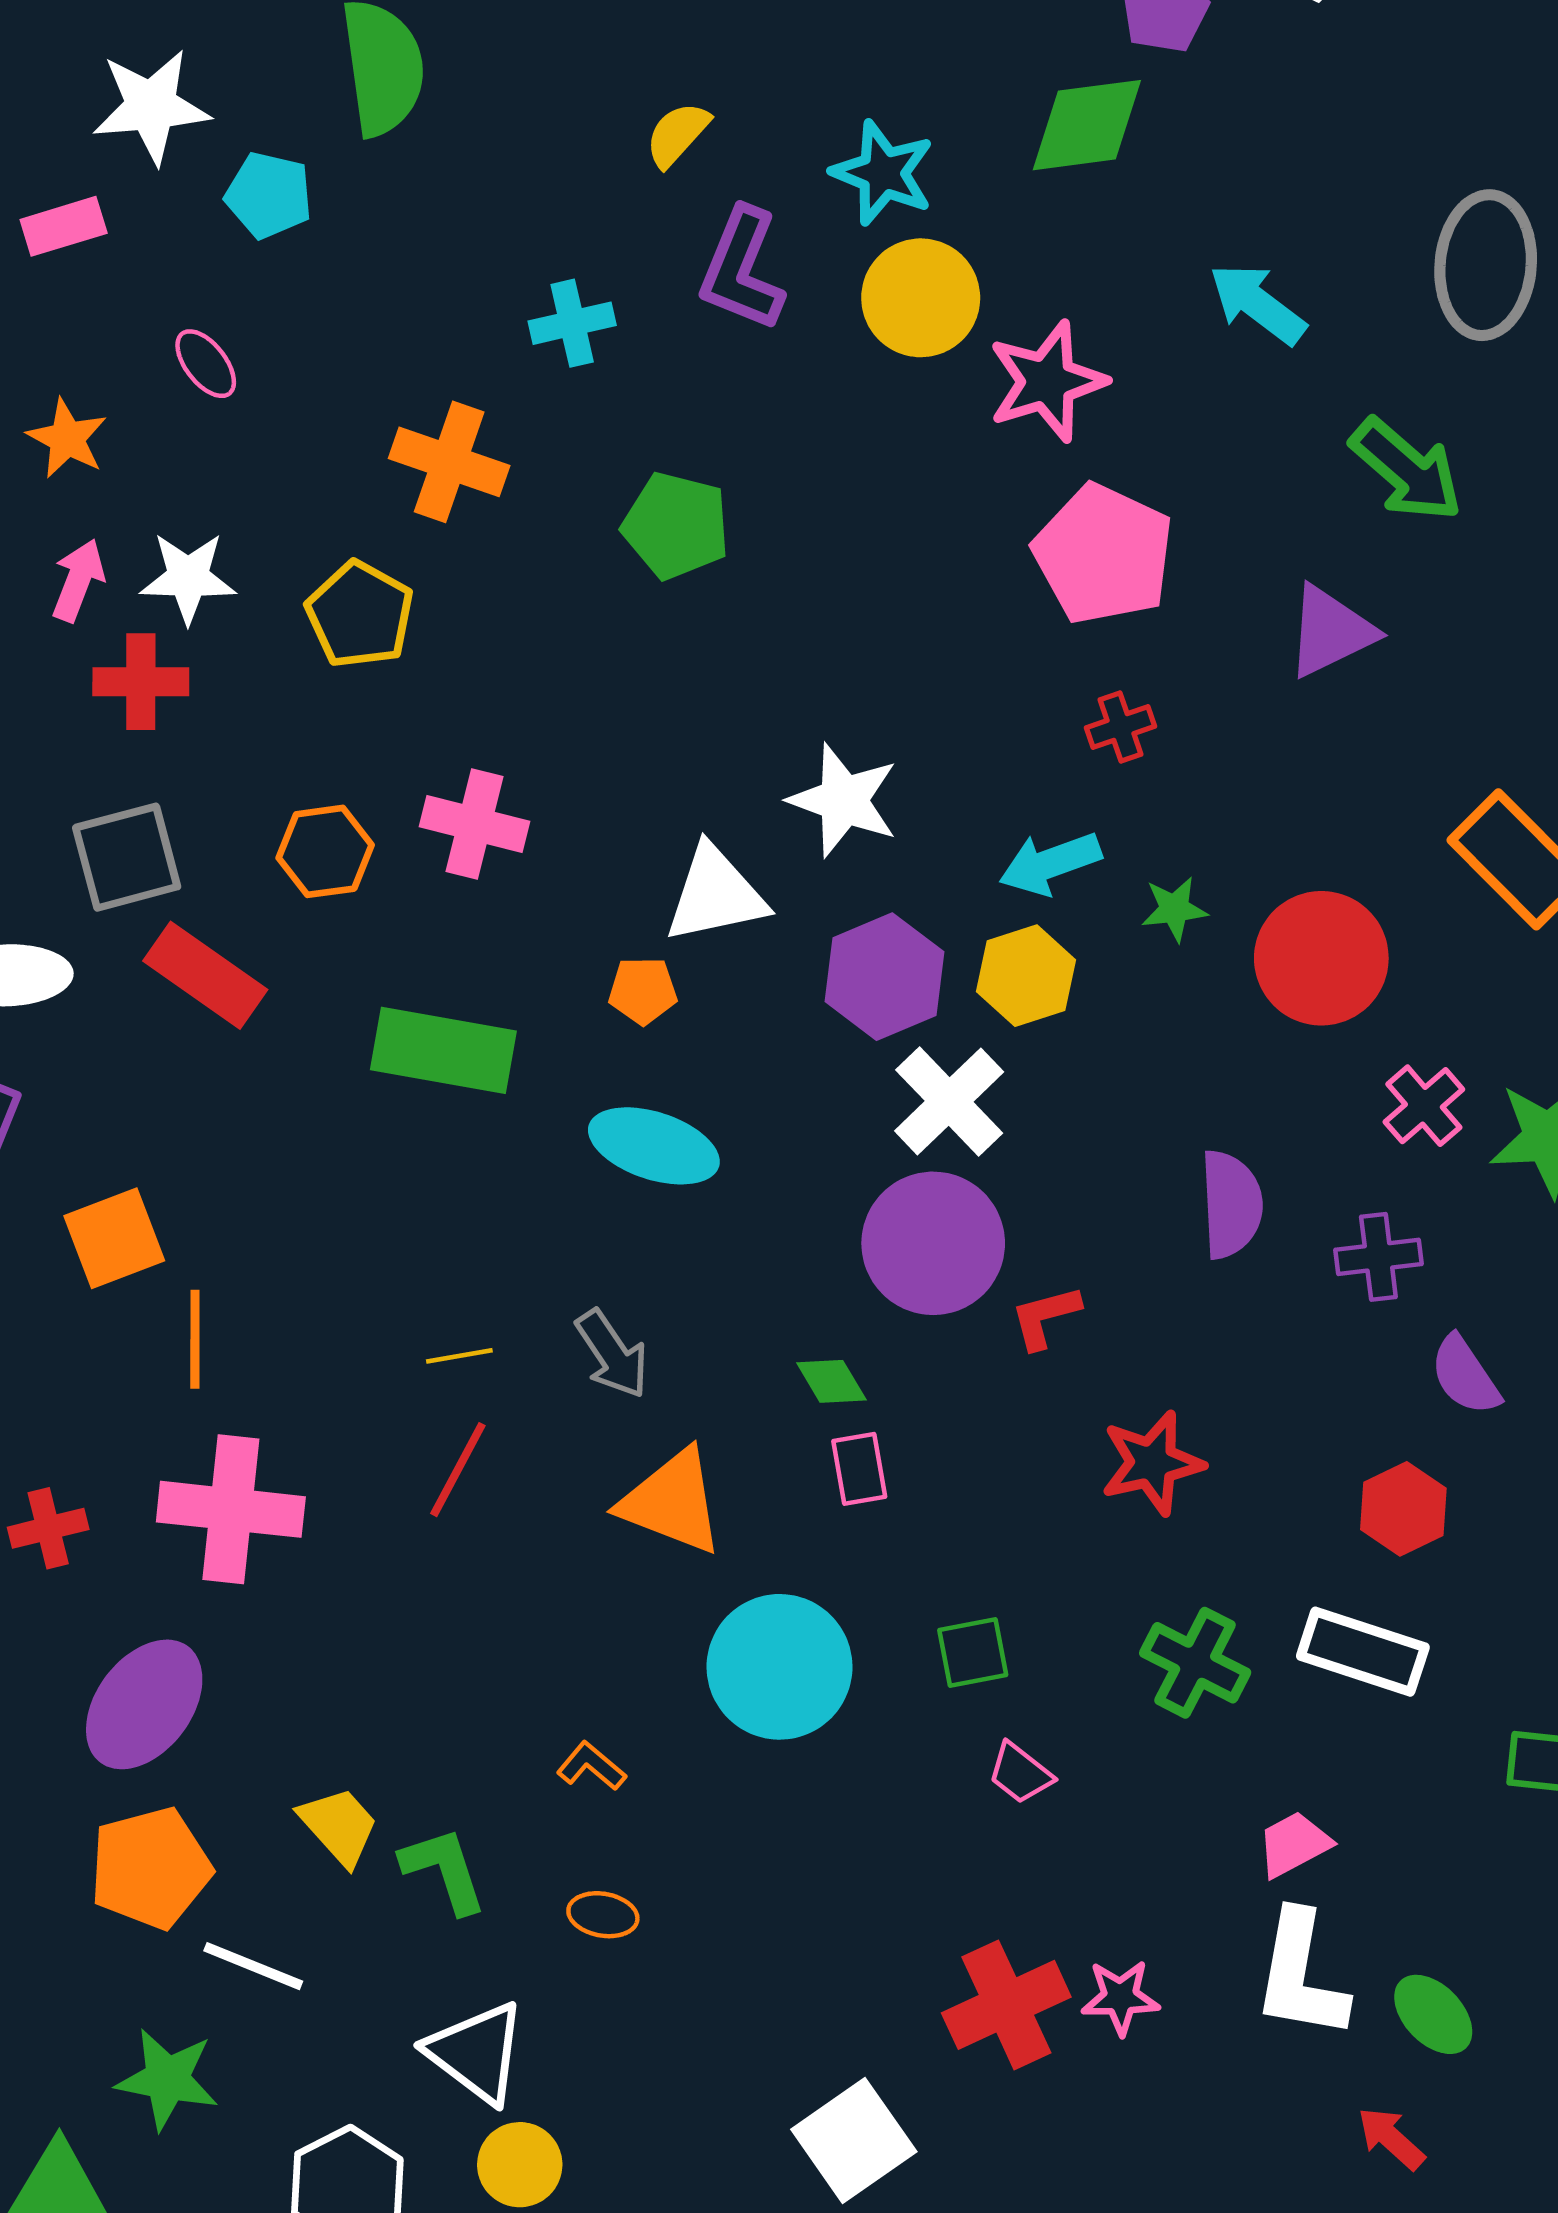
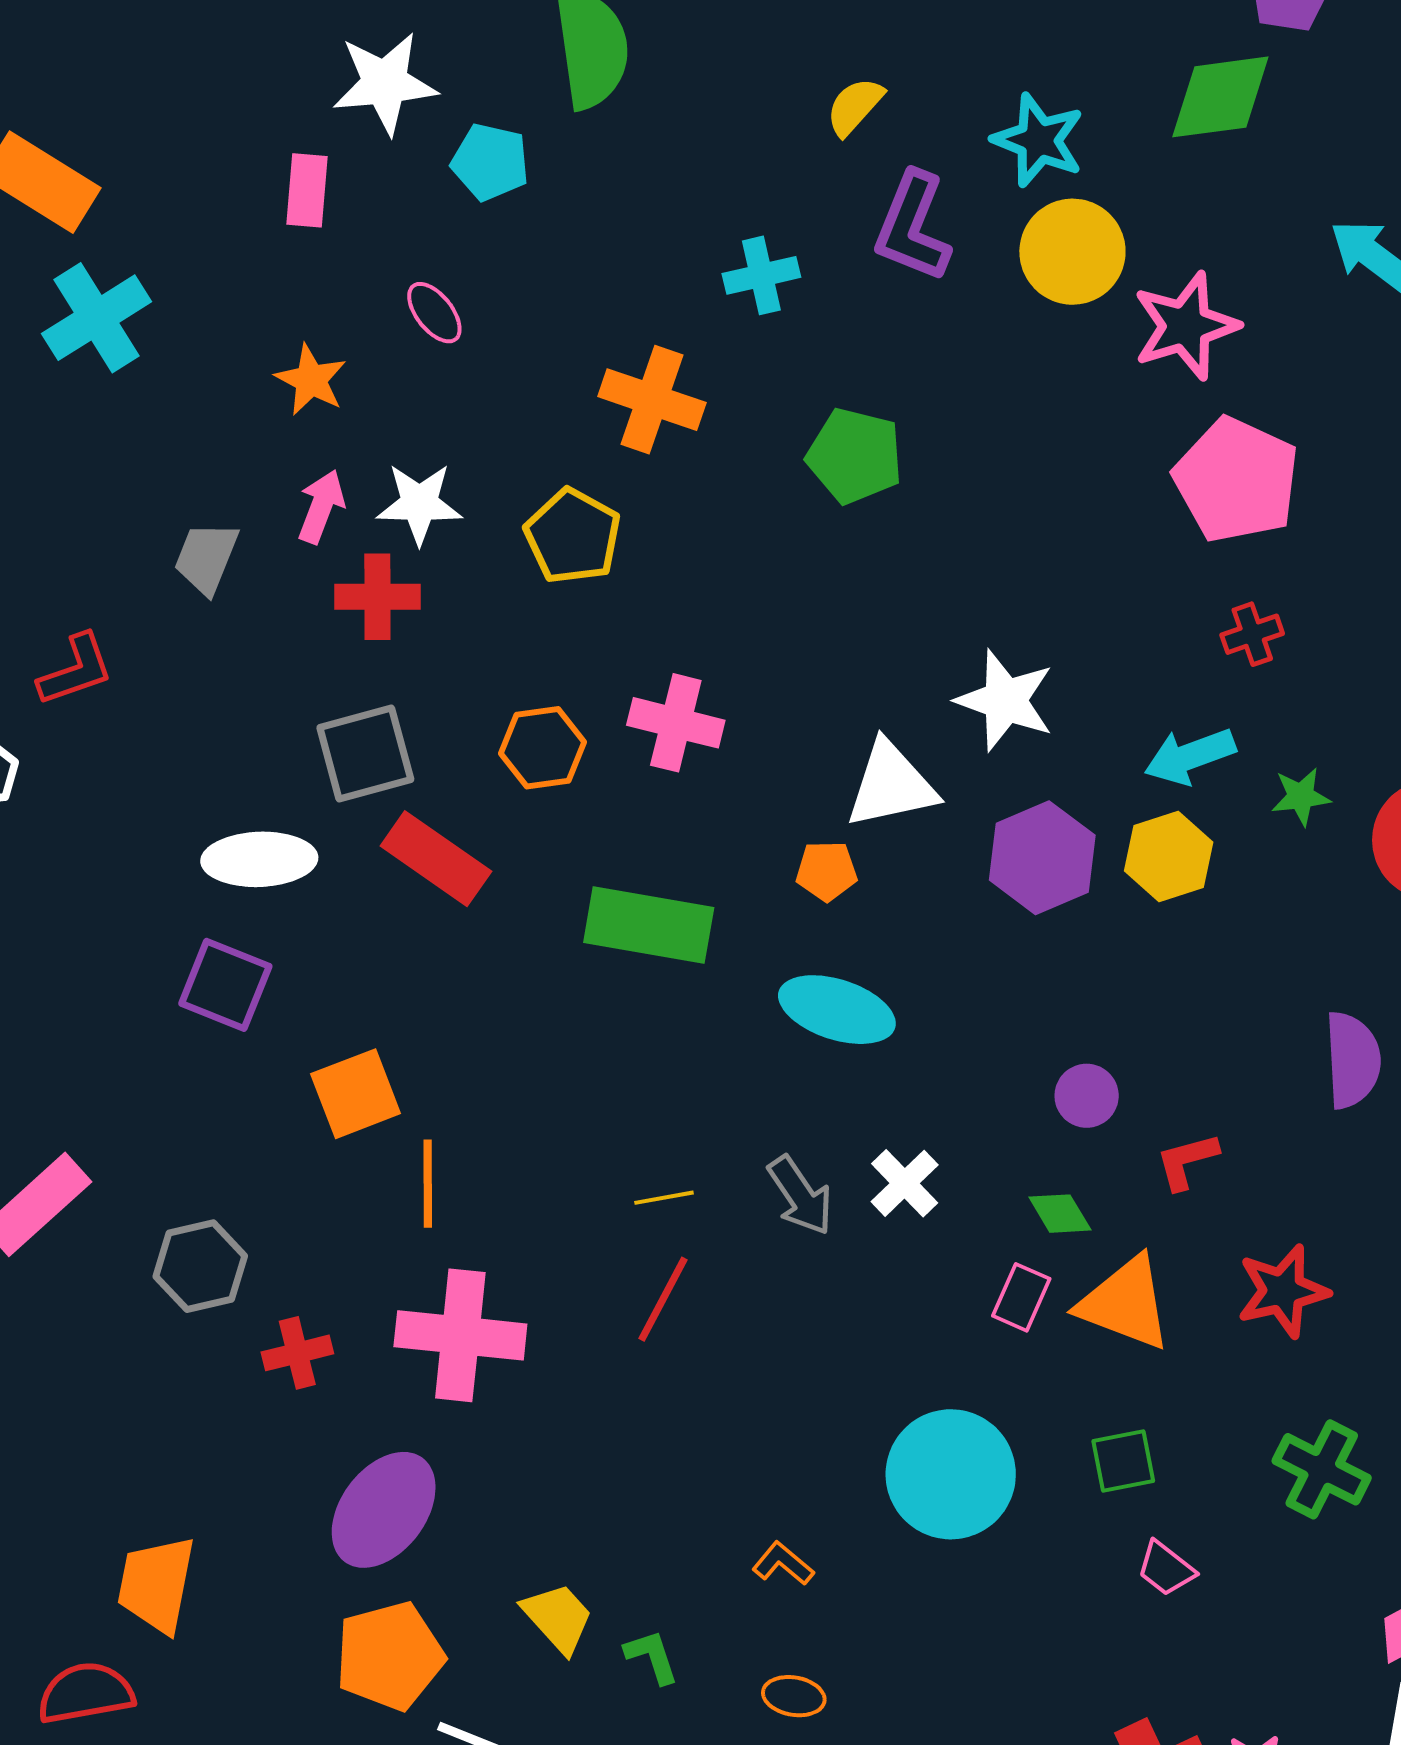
pink rectangle: (64, 226) -> (307, 190), turned -68
white cross: (949, 1101) -> (905, 1183), moved, size x0.7
purple circle: (933, 1243) -> (1087, 1096), size x0.5
green diamond: (831, 1381) -> (1060, 1214), moved
pink rectangle: (859, 1469) -> (1021, 1297), turned 34
orange triangle: (672, 1502) -> (1125, 1303), moved
green L-shape: (444, 1870) -> (652, 1657), size x0.7

